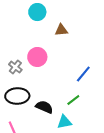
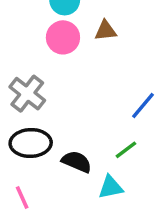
pink circle: (37, 57) -> (63, 37), moved
gray cross: (15, 67) -> (27, 94), size x1.5

